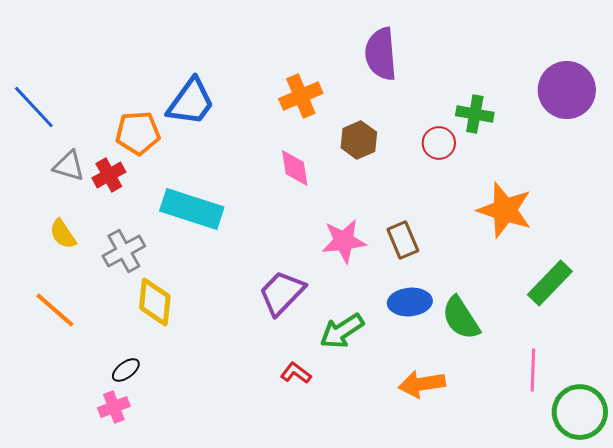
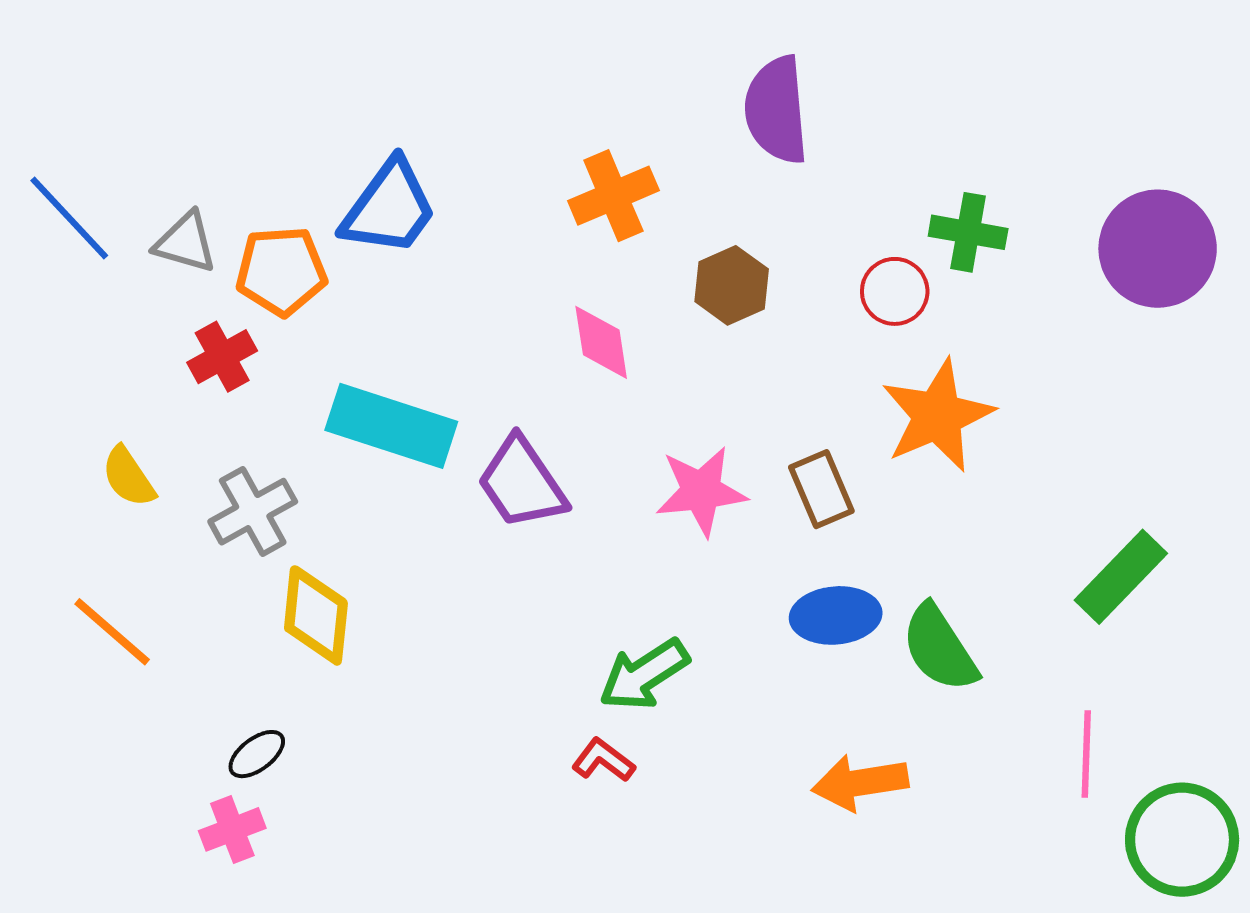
purple circle: (567, 90) -> (1158, 249), moved
gray triangle: (69, 166) -> (185, 243), moved
orange star: (505, 210) -> (937, 416), moved, turned 30
purple trapezoid: (282, 293) -> (522, 483), moved, turned -78
green arrow: (342, 331) -> (644, 675), moved

